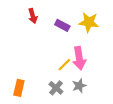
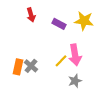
orange rectangle: (19, 88) -> (18, 67), moved
gray cross: (56, 88) -> (31, 66), moved

